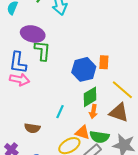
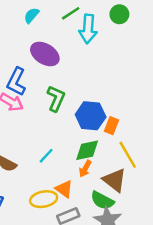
green L-shape: (42, 51) -> (56, 99), moved
orange rectangle: (104, 62) -> (111, 126), moved
green semicircle: (99, 137) -> (102, 200), moved

